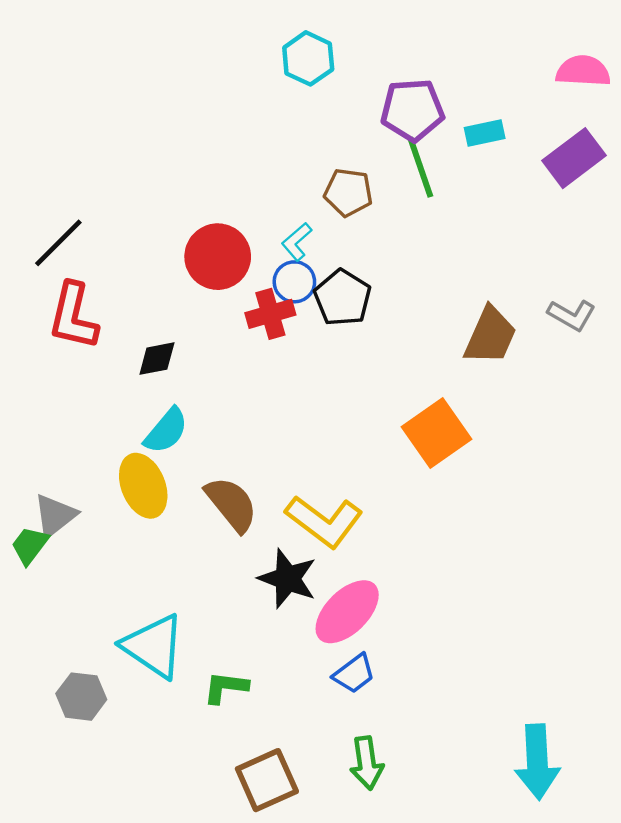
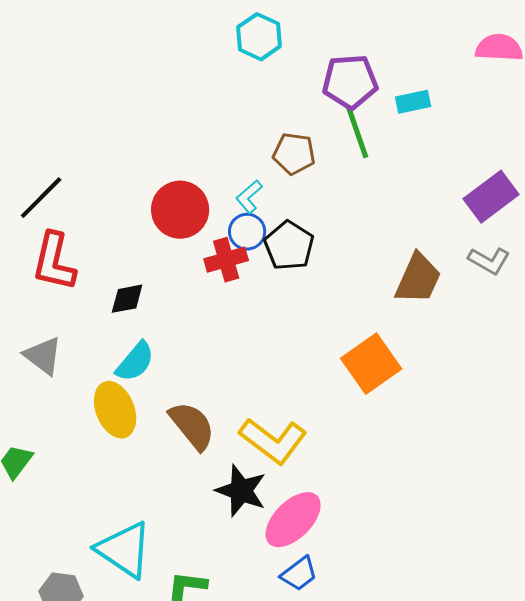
purple rectangle: (574, 158) -> (491, 197), moved
gray triangle: (55, 516) -> (43, 356), moved, turned -45

